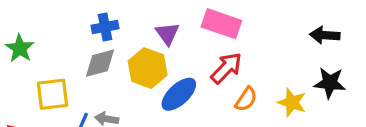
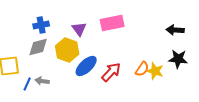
pink rectangle: (221, 24) -> (112, 23), turned -30
red arrow: (226, 68) -> (111, 72), moved
orange semicircle: (246, 99) -> (142, 69), moved

